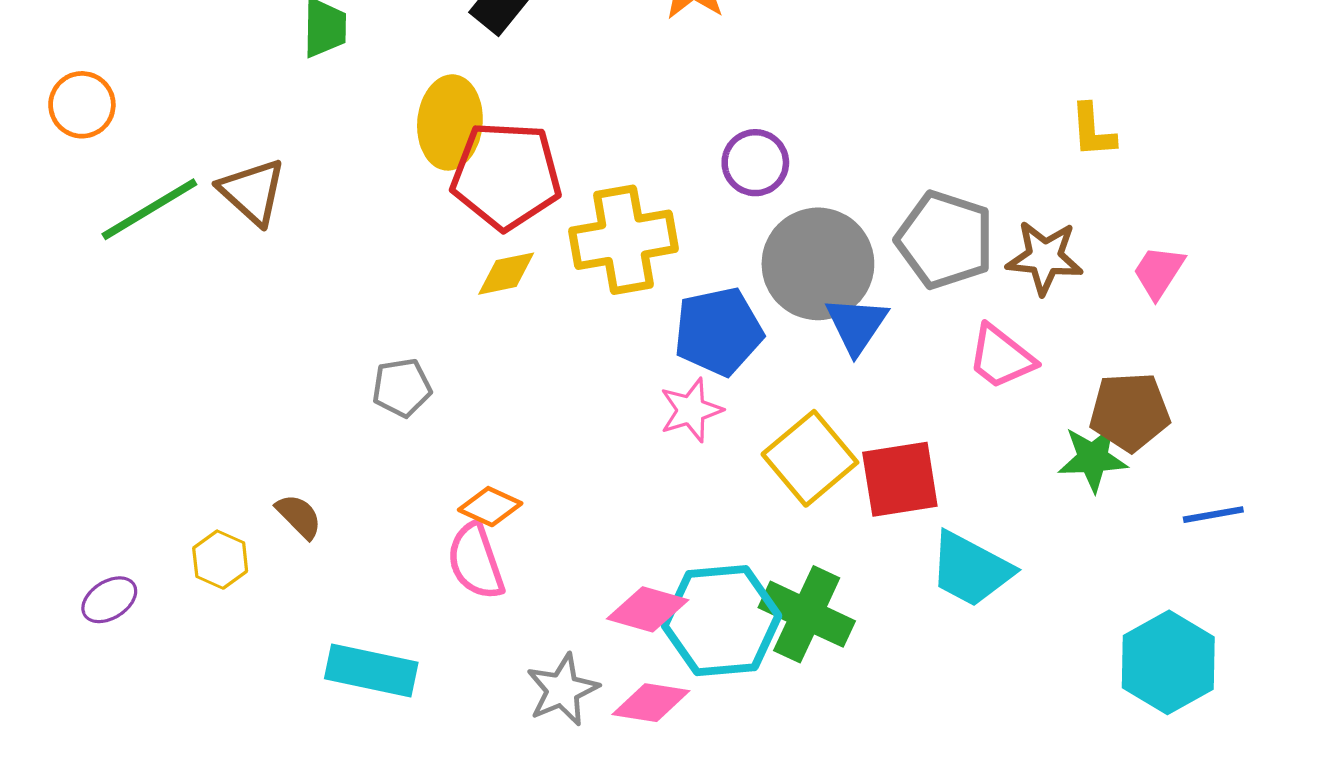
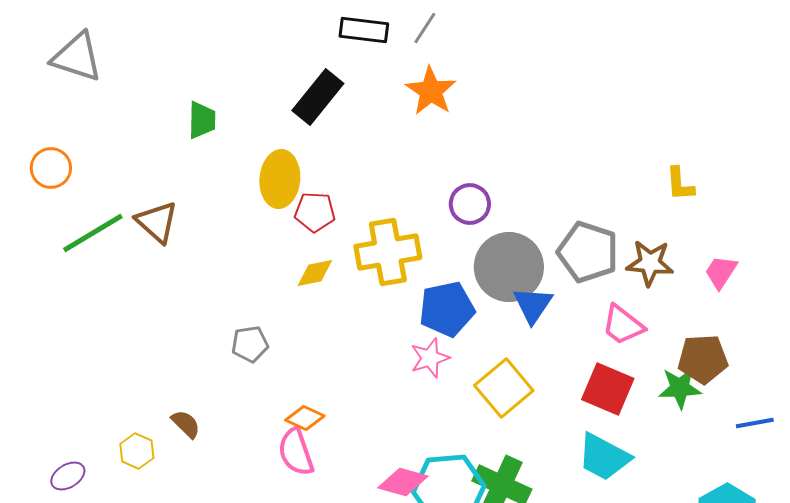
red pentagon: (506, 176) -> (315, 212), size x0.6
red square: (900, 479) -> (608, 389), moved, turned 32

